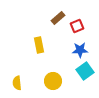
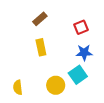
brown rectangle: (58, 18) -> (40, 19), moved
cyan square: (85, 71) -> (78, 75), moved

